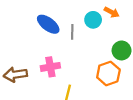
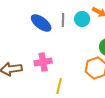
gray line: (72, 32) -> (63, 20), moved

